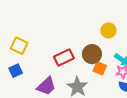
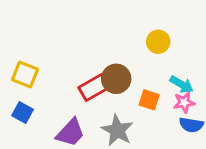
brown circle: (92, 54) -> (116, 79), moved
blue square: (16, 71) -> (22, 112), turned -32

